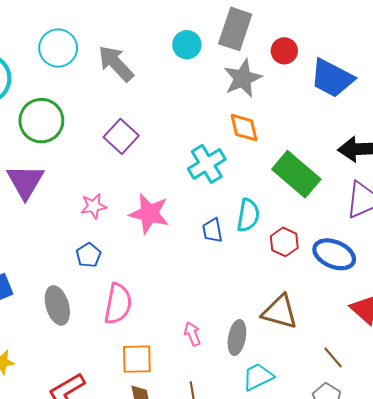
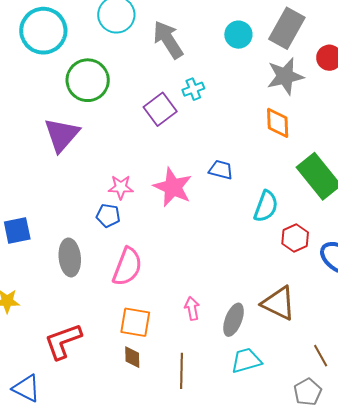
cyan cross: (207, 164) -> (193, 89), moved, size x0.6
pink star: (94, 206) -> (121, 187), moved
blue trapezoid: (212, 230) -> (221, 170), moved, turned 105
blue pentagon: (89, 255) -> (108, 216), turned 30

